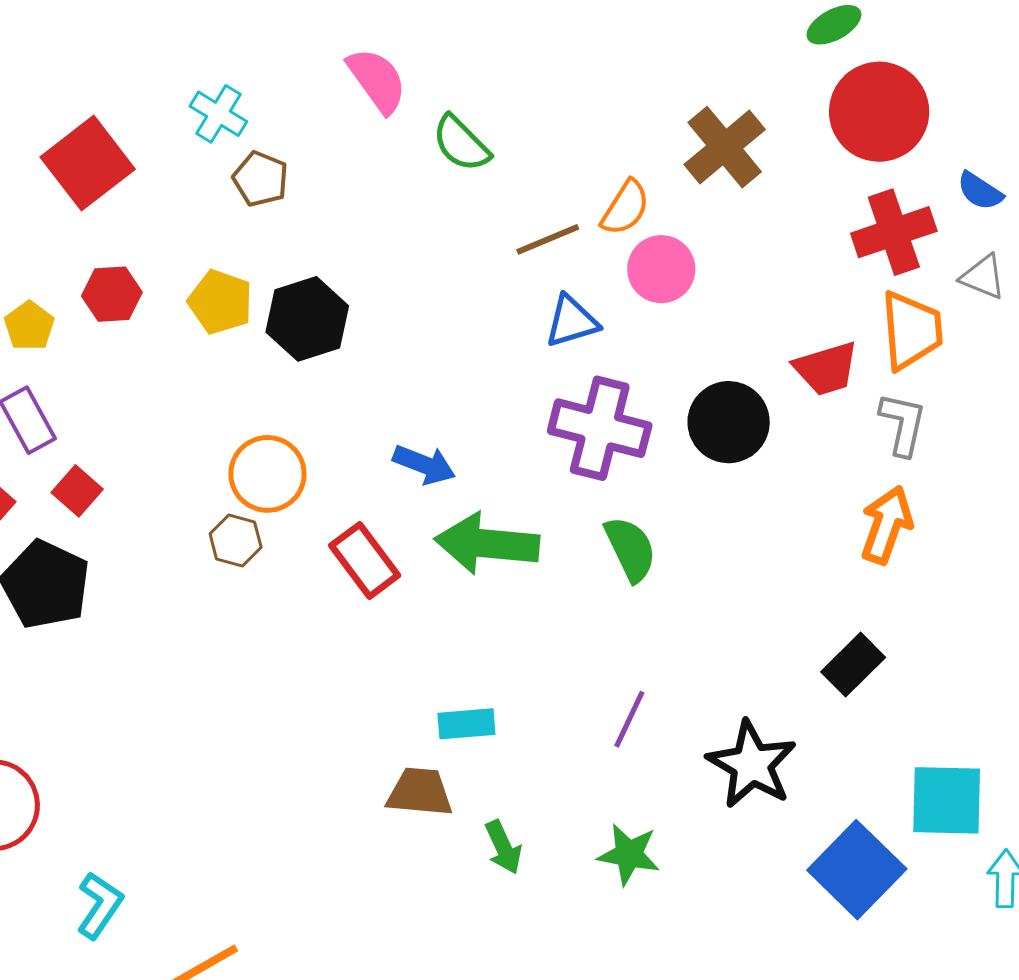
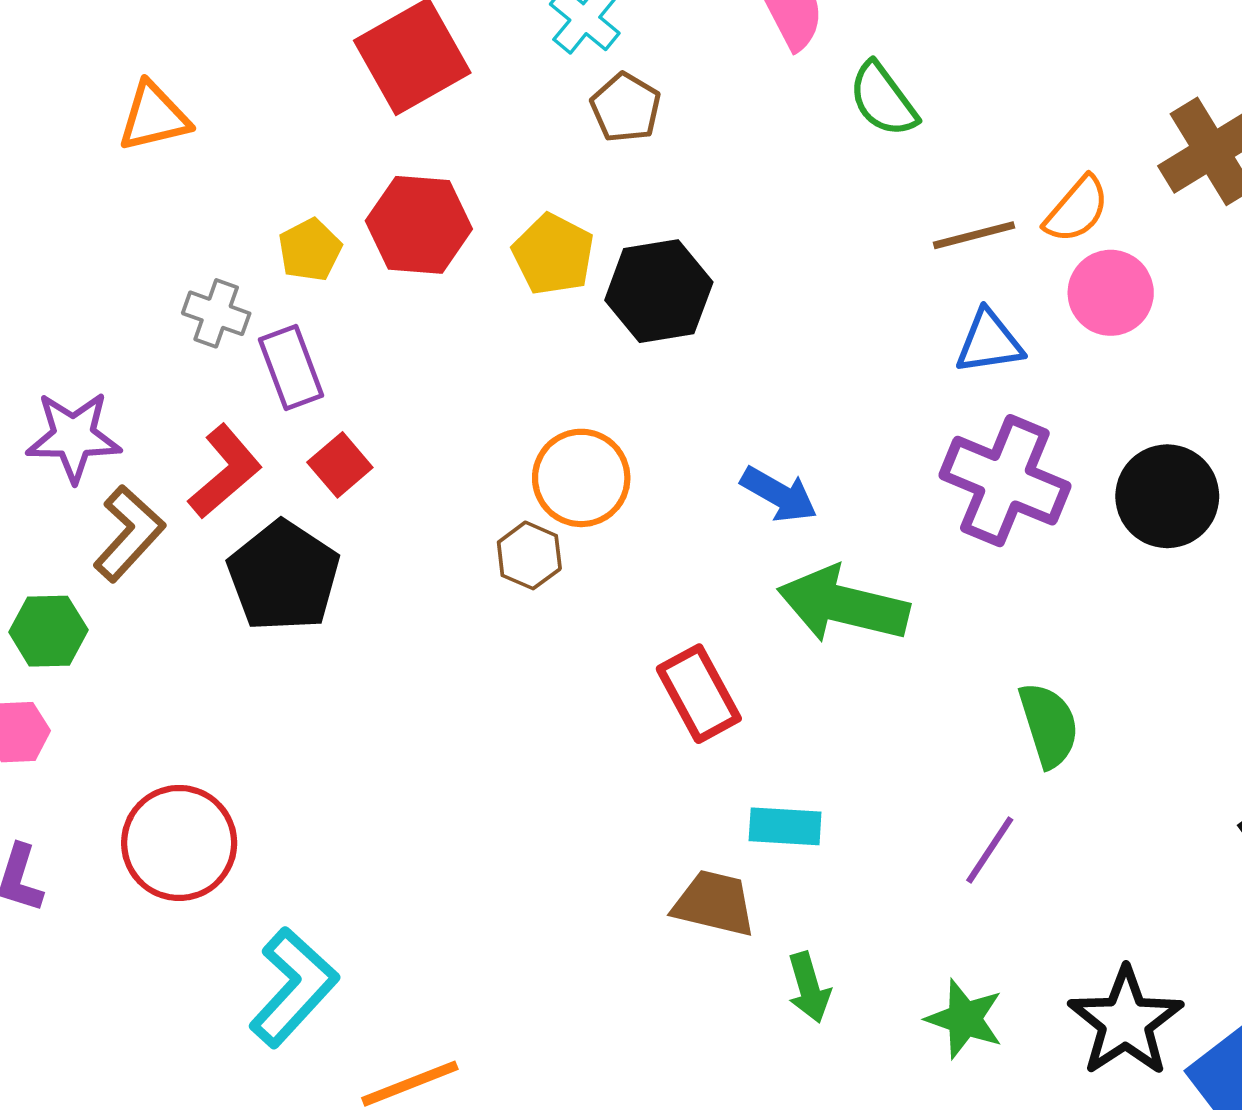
red hexagon: (112, 294) -> (419, 225), size x1.4
green semicircle: (630, 549) -> (1049, 725), moved
red rectangle: (365, 560) -> (699, 694), moved
black star: (752, 764) -> (1126, 1022), moved
cyan L-shape: (100, 905) -> (293, 987), size x1.4

